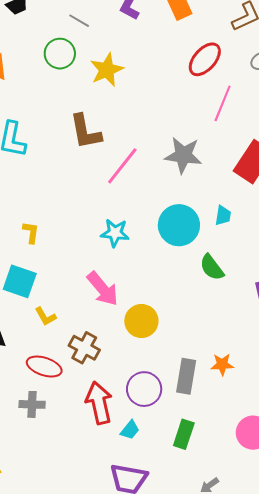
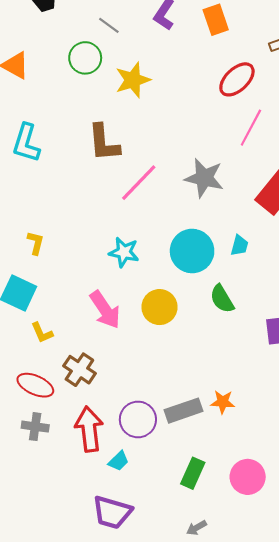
yellow circle: (141, 321) -> (160, 307), moved
gray rectangle: (186, 376) -> (184, 411), turned 56
gray cross: (32, 404) -> (35, 427), moved
green rectangle: (184, 434) -> (193, 473), moved

